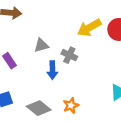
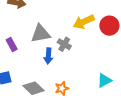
gray triangle: (41, 45) -> (41, 34), size x1.5

